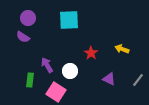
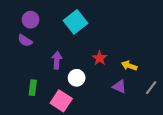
cyan square: (69, 20) -> (75, 22), turned -35
yellow arrow: (122, 49) -> (129, 66), moved
purple arrow: (47, 65) -> (57, 60), moved, turned 35

